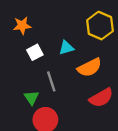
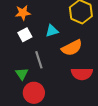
orange star: (22, 26) -> (23, 13), moved
red semicircle: (101, 98) -> (82, 74), turned 30

